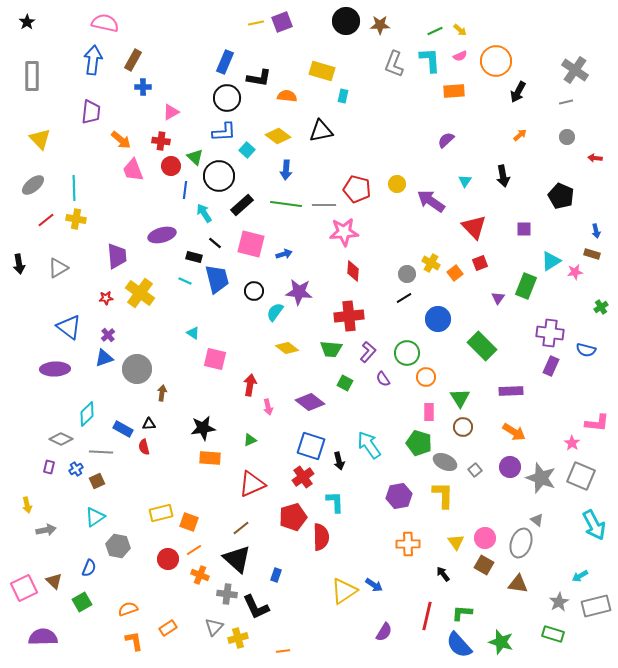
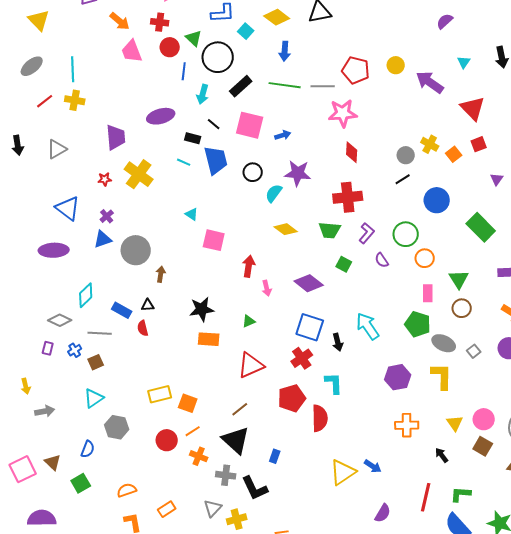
cyan arrow: (204, 213) -> (203, 94), turned -132

